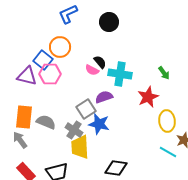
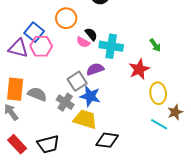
orange circle: (60, 47) -> (66, 18), moved
yellow trapezoid: (80, 147) -> (85, 119), moved, turned 110

